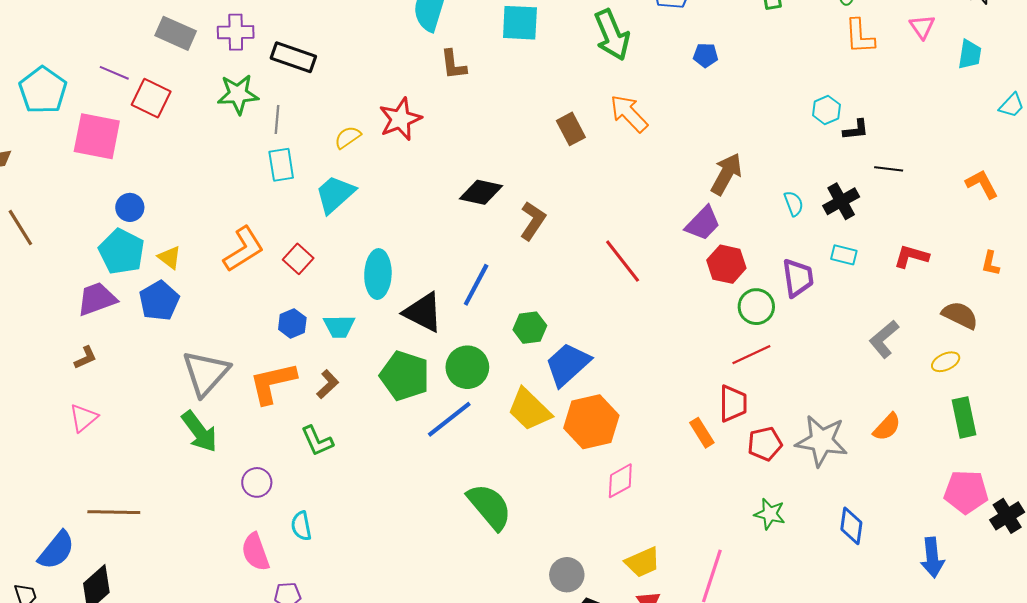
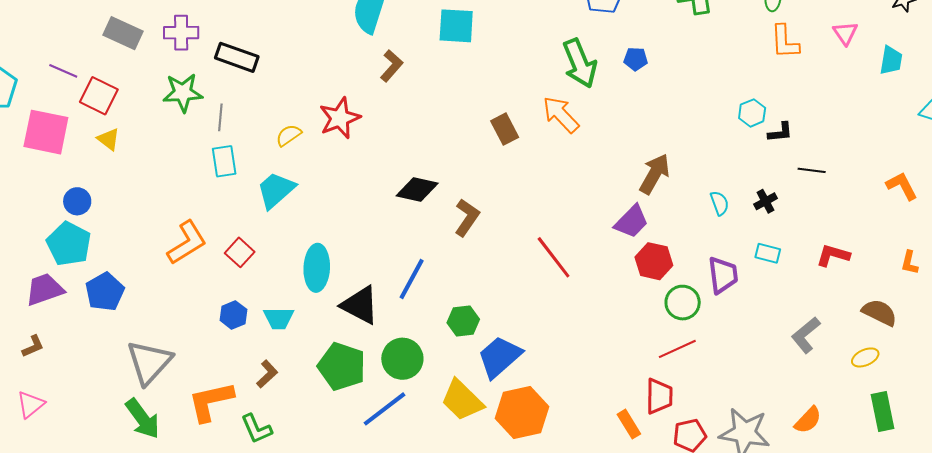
green arrow: (612, 35) -> (580, 63), moved
brown L-shape: (453, 65) -> (392, 66), turned -132
black cross: (841, 201) -> (766, 201), size x0.7
yellow triangle: (170, 258) -> (108, 139), moved
orange L-shape: (273, 383) -> (211, 402), moved

